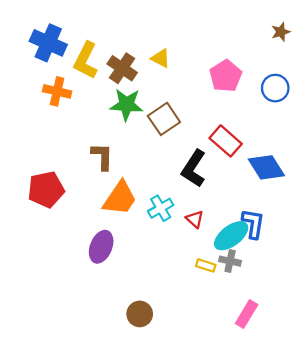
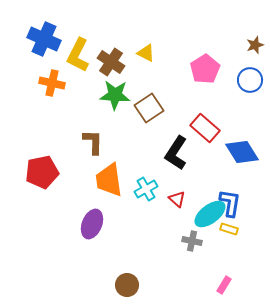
brown star: (281, 32) -> (255, 45), moved
orange trapezoid: (120, 198) -> (109, 180), turned 138
gray cross: (230, 261) -> (192, 241), moved
yellow rectangle: (206, 265) -> (229, 229), moved
pink rectangle: (247, 314) -> (224, 285), size x0.7

